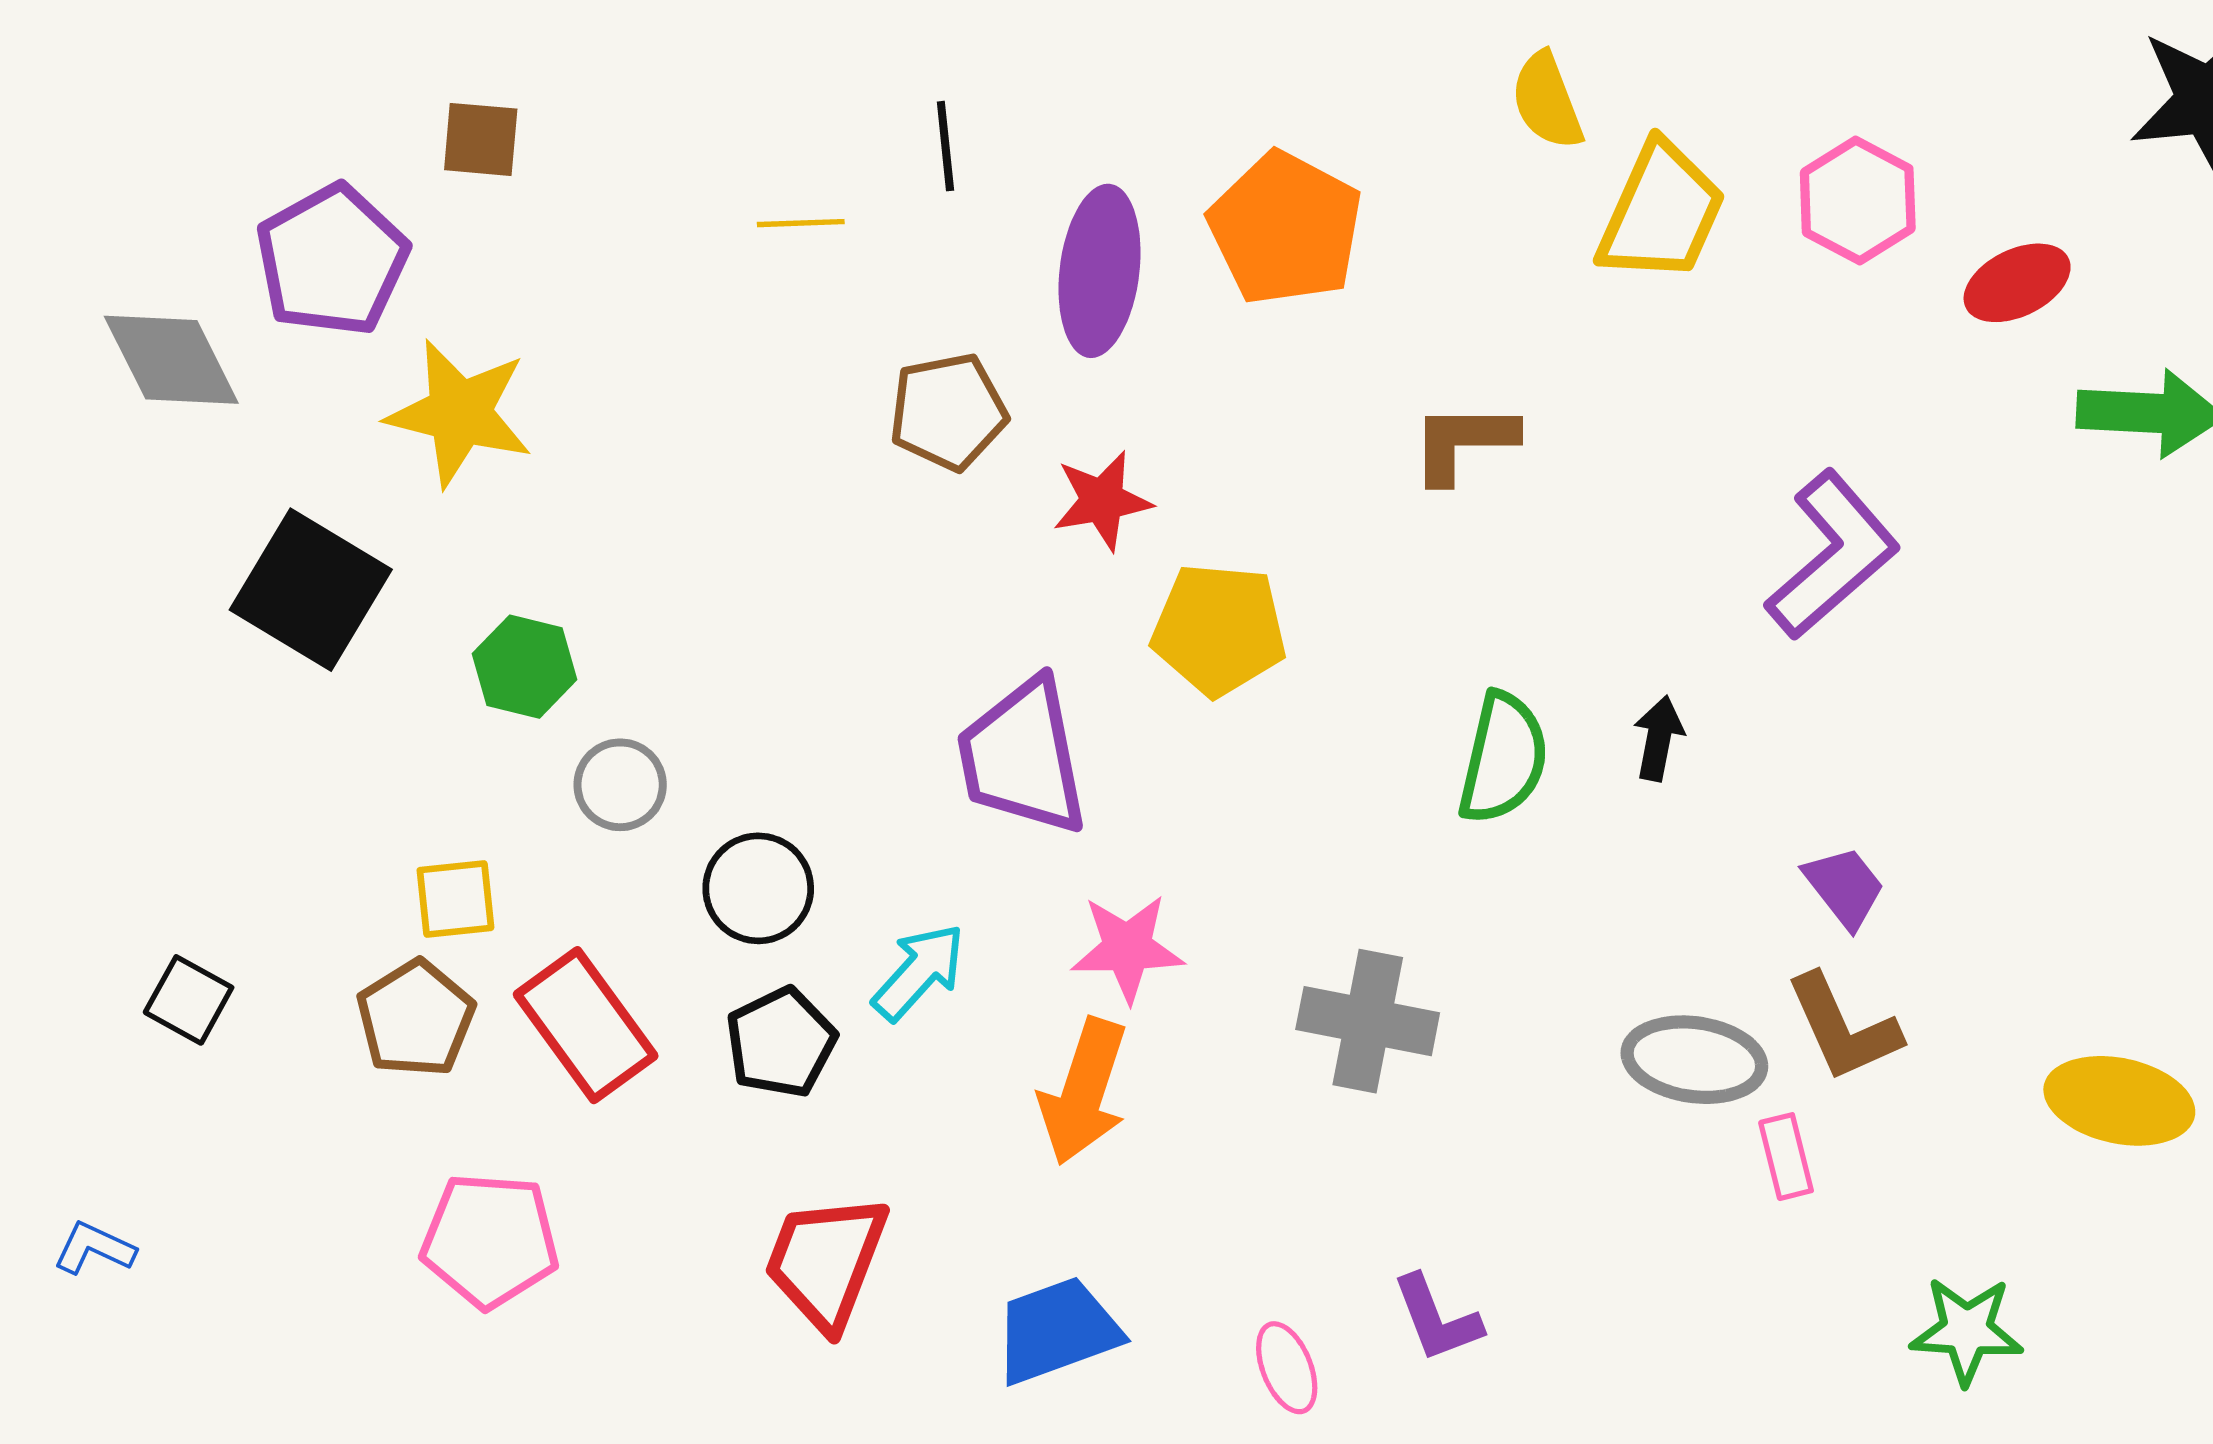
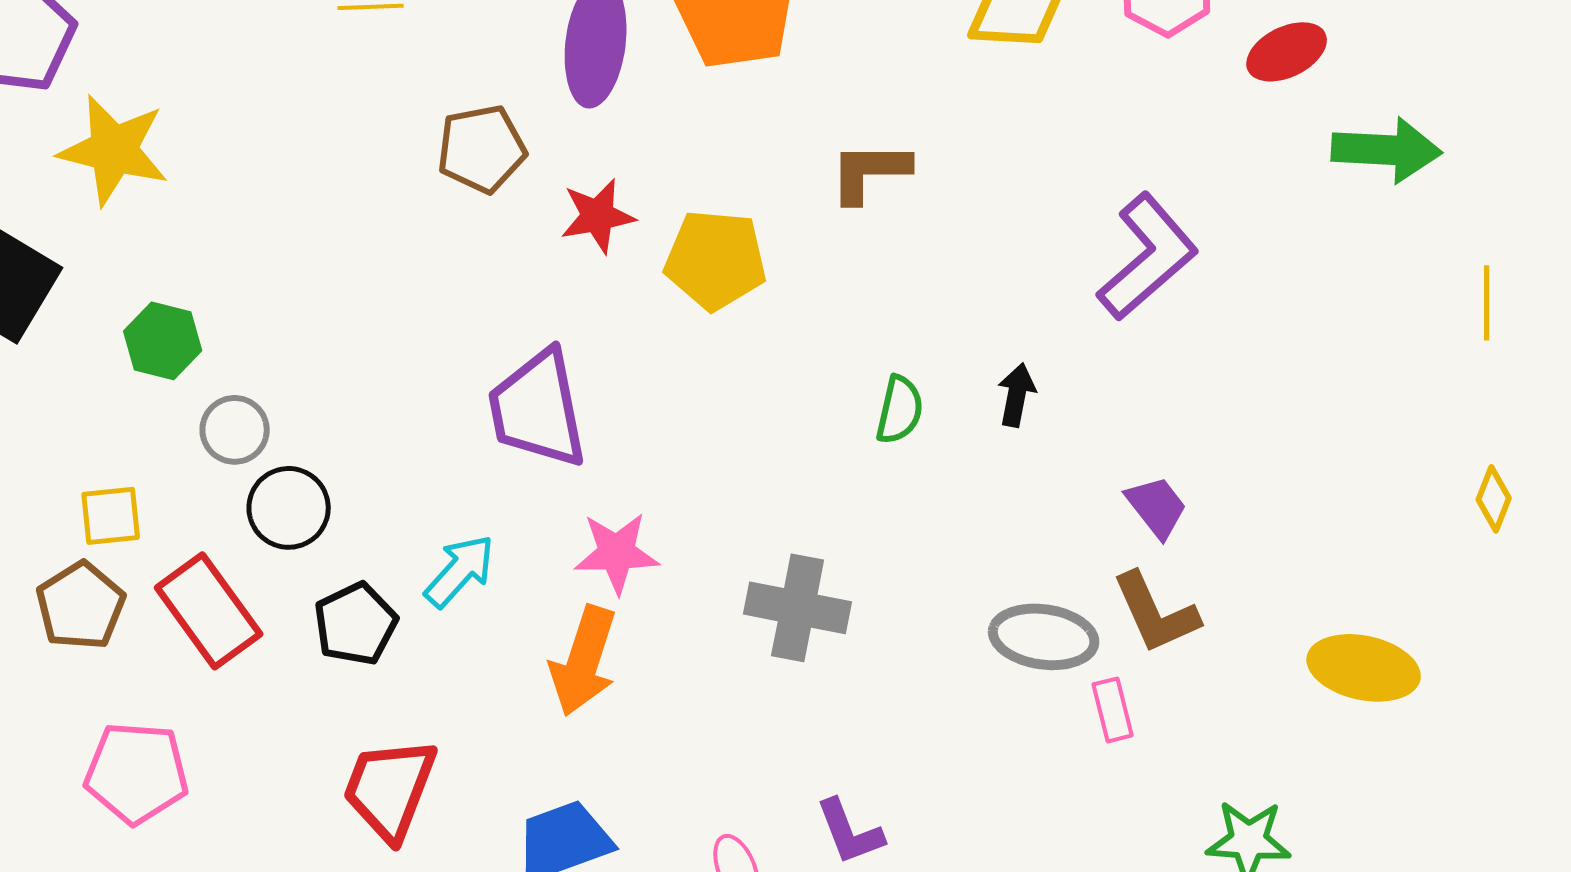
yellow pentagon: (1219, 629) -> (716, 260), moved
green semicircle: (1503, 758) -> (900, 410), size x0.7
black circle: (758, 888) -> (289, 508), moved

